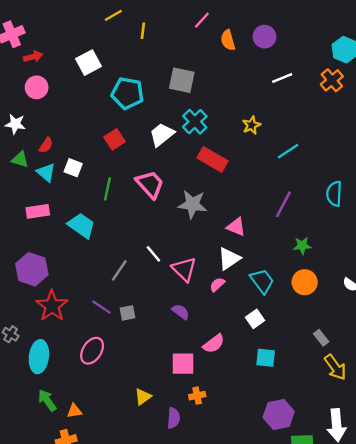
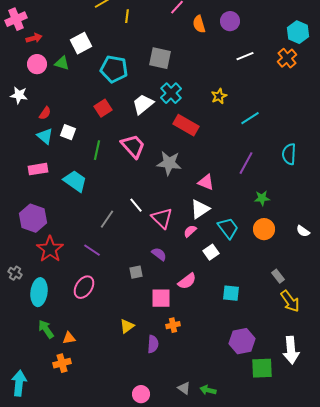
green triangle: (20, 159) -> (62, 63), moved
gray square: (127, 313) -> (136, 272), moved
white square: (255, 319) -> (211, 252), moved

